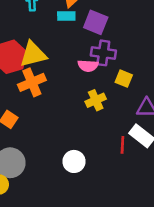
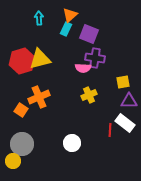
cyan rectangle: (66, 16) -> (66, 29), turned -64
yellow square: (124, 79) -> (123, 82), moved, turned -32
orange cross: (32, 82) -> (39, 97), moved

